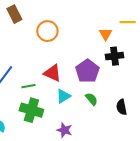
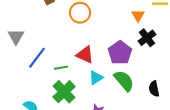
black cross: (115, 56) -> (147, 38), turned -30
green semicircle: (91, 99) -> (124, 81), size x1.6
green cross: (31, 110) -> (64, 92), turned 30

